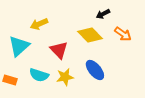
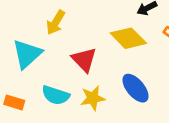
yellow arrow: (39, 24) -> (56, 23), turned -36

